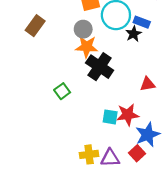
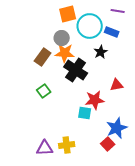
brown rectangle: (35, 26) -> (43, 57), moved
black star: (134, 34) -> (101, 52), moved
red star: (128, 115) -> (95, 100), moved
purple triangle: (110, 158) -> (45, 148), moved

